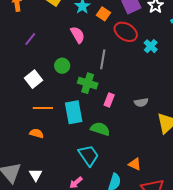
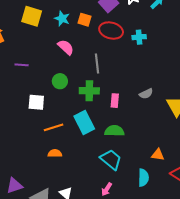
purple line: (30, 39) -> (22, 65), turned 72
cyan cross: (151, 46) -> (139, 37), turned -32
white square: (34, 79) -> (36, 102), turned -30

